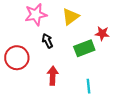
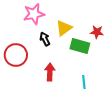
yellow triangle: (71, 17) -> (64, 28), moved
green rectangle: (84, 48) -> (80, 46), turned 36

